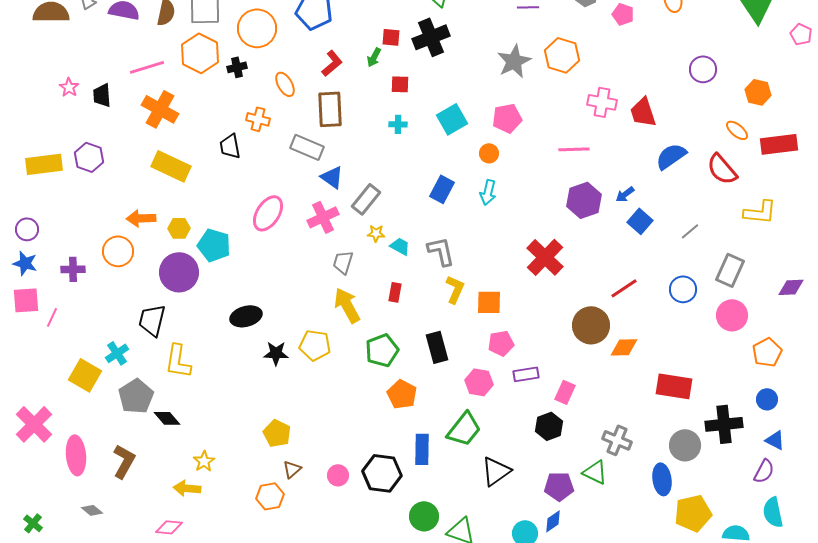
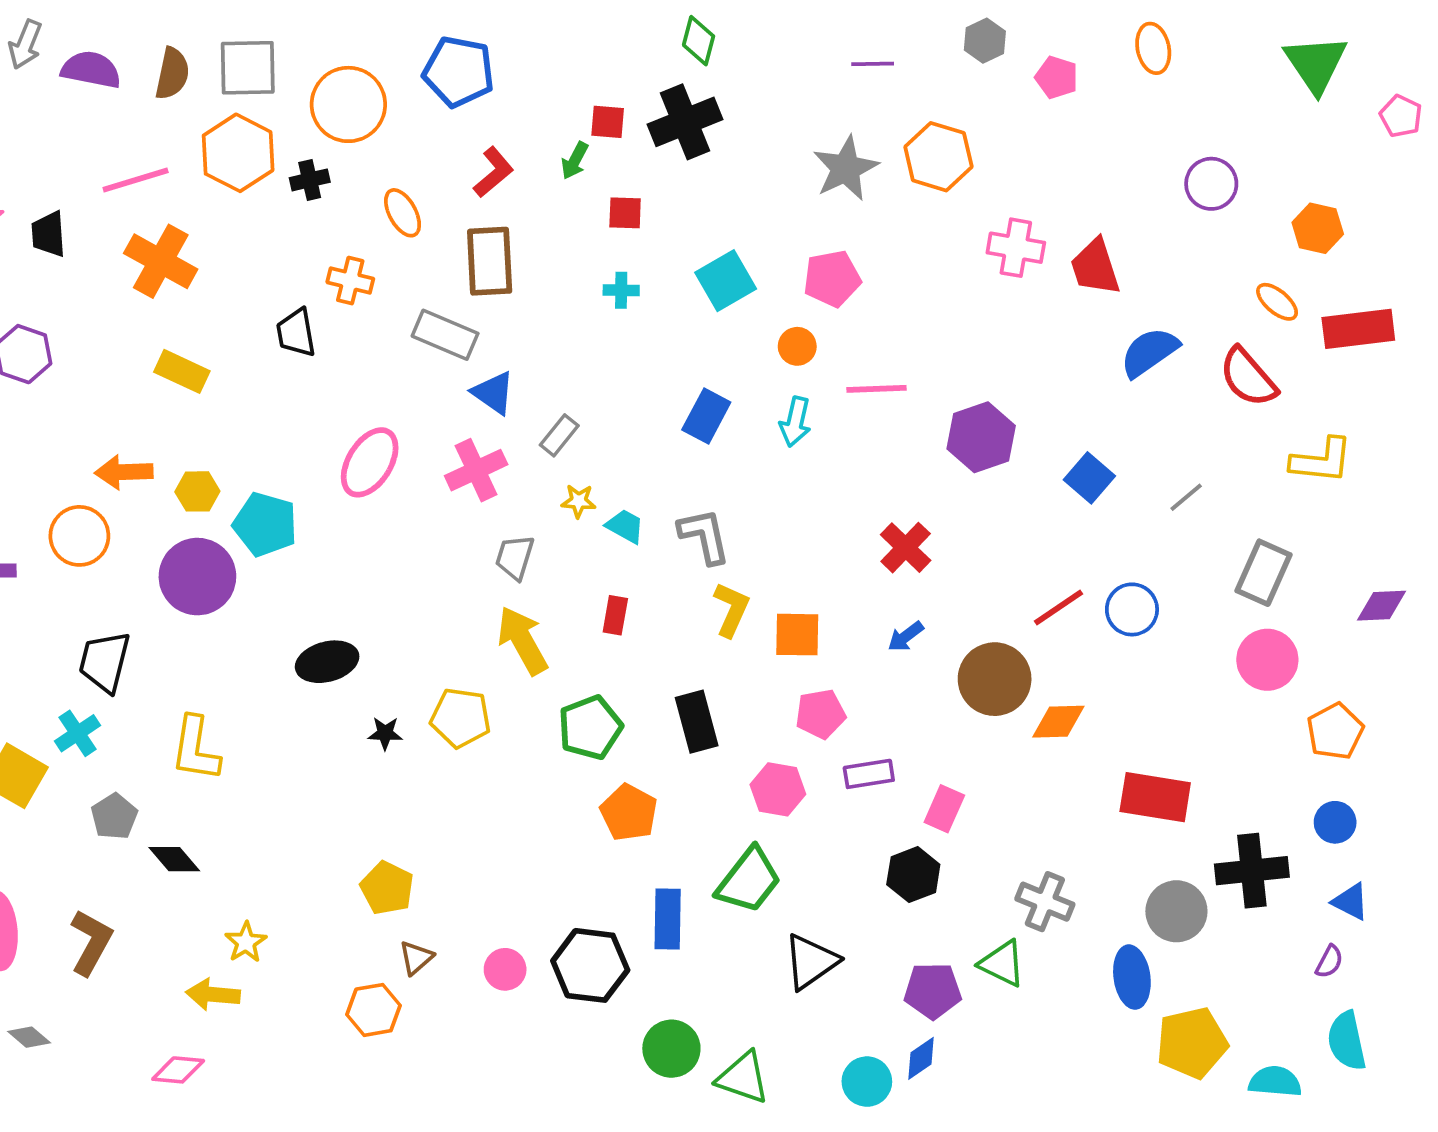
pink line: (574, 149) -> (877, 389), moved
yellow rectangle: (171, 166) -> (182, 371), size x0.7
blue arrow: (625, 194) -> (906, 637), moved
gray rectangle: (366, 199) -> (559, 435), size x0.7
red cross: (545, 257) -> (906, 548), size x0.7
blue circle: (683, 289) -> (1132, 609), moved
black trapezoid: (152, 320) -> (105, 662), moved
black star: (276, 353) -> (385, 733), size x0.7
gray pentagon: (136, 396) -> (114, 816), size x0.7
purple semicircle: (764, 471) -> (1329, 962), size x0.7

